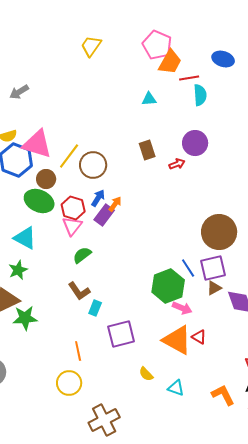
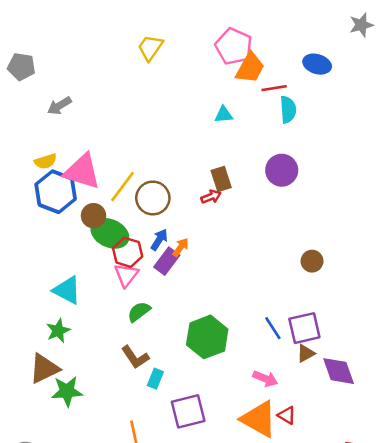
red arrow: (177, 164) -> (211, 197), moved
green ellipse: (39, 201) -> (110, 233), moved
brown circle: (219, 232) -> (312, 261), moved, size x0.5
green hexagon: (168, 286) -> (207, 337), moved

